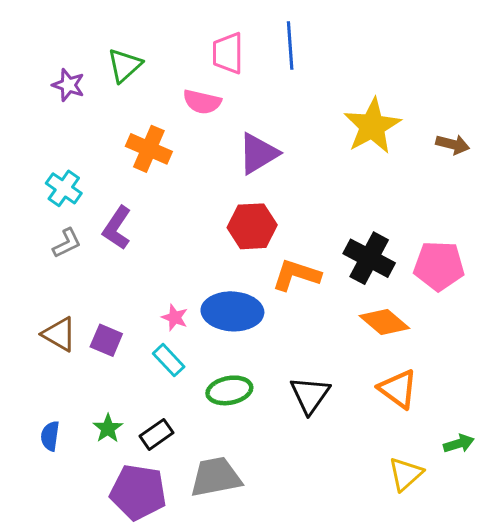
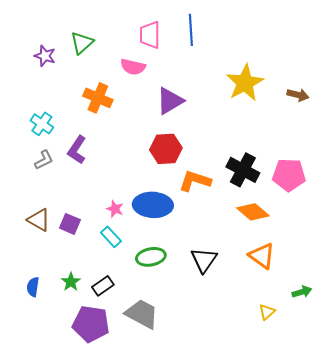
yellow triangle: (406, 474) -> (267, 312), size x0.7
gray trapezoid: (216, 477) -> (142, 314), turned 39

